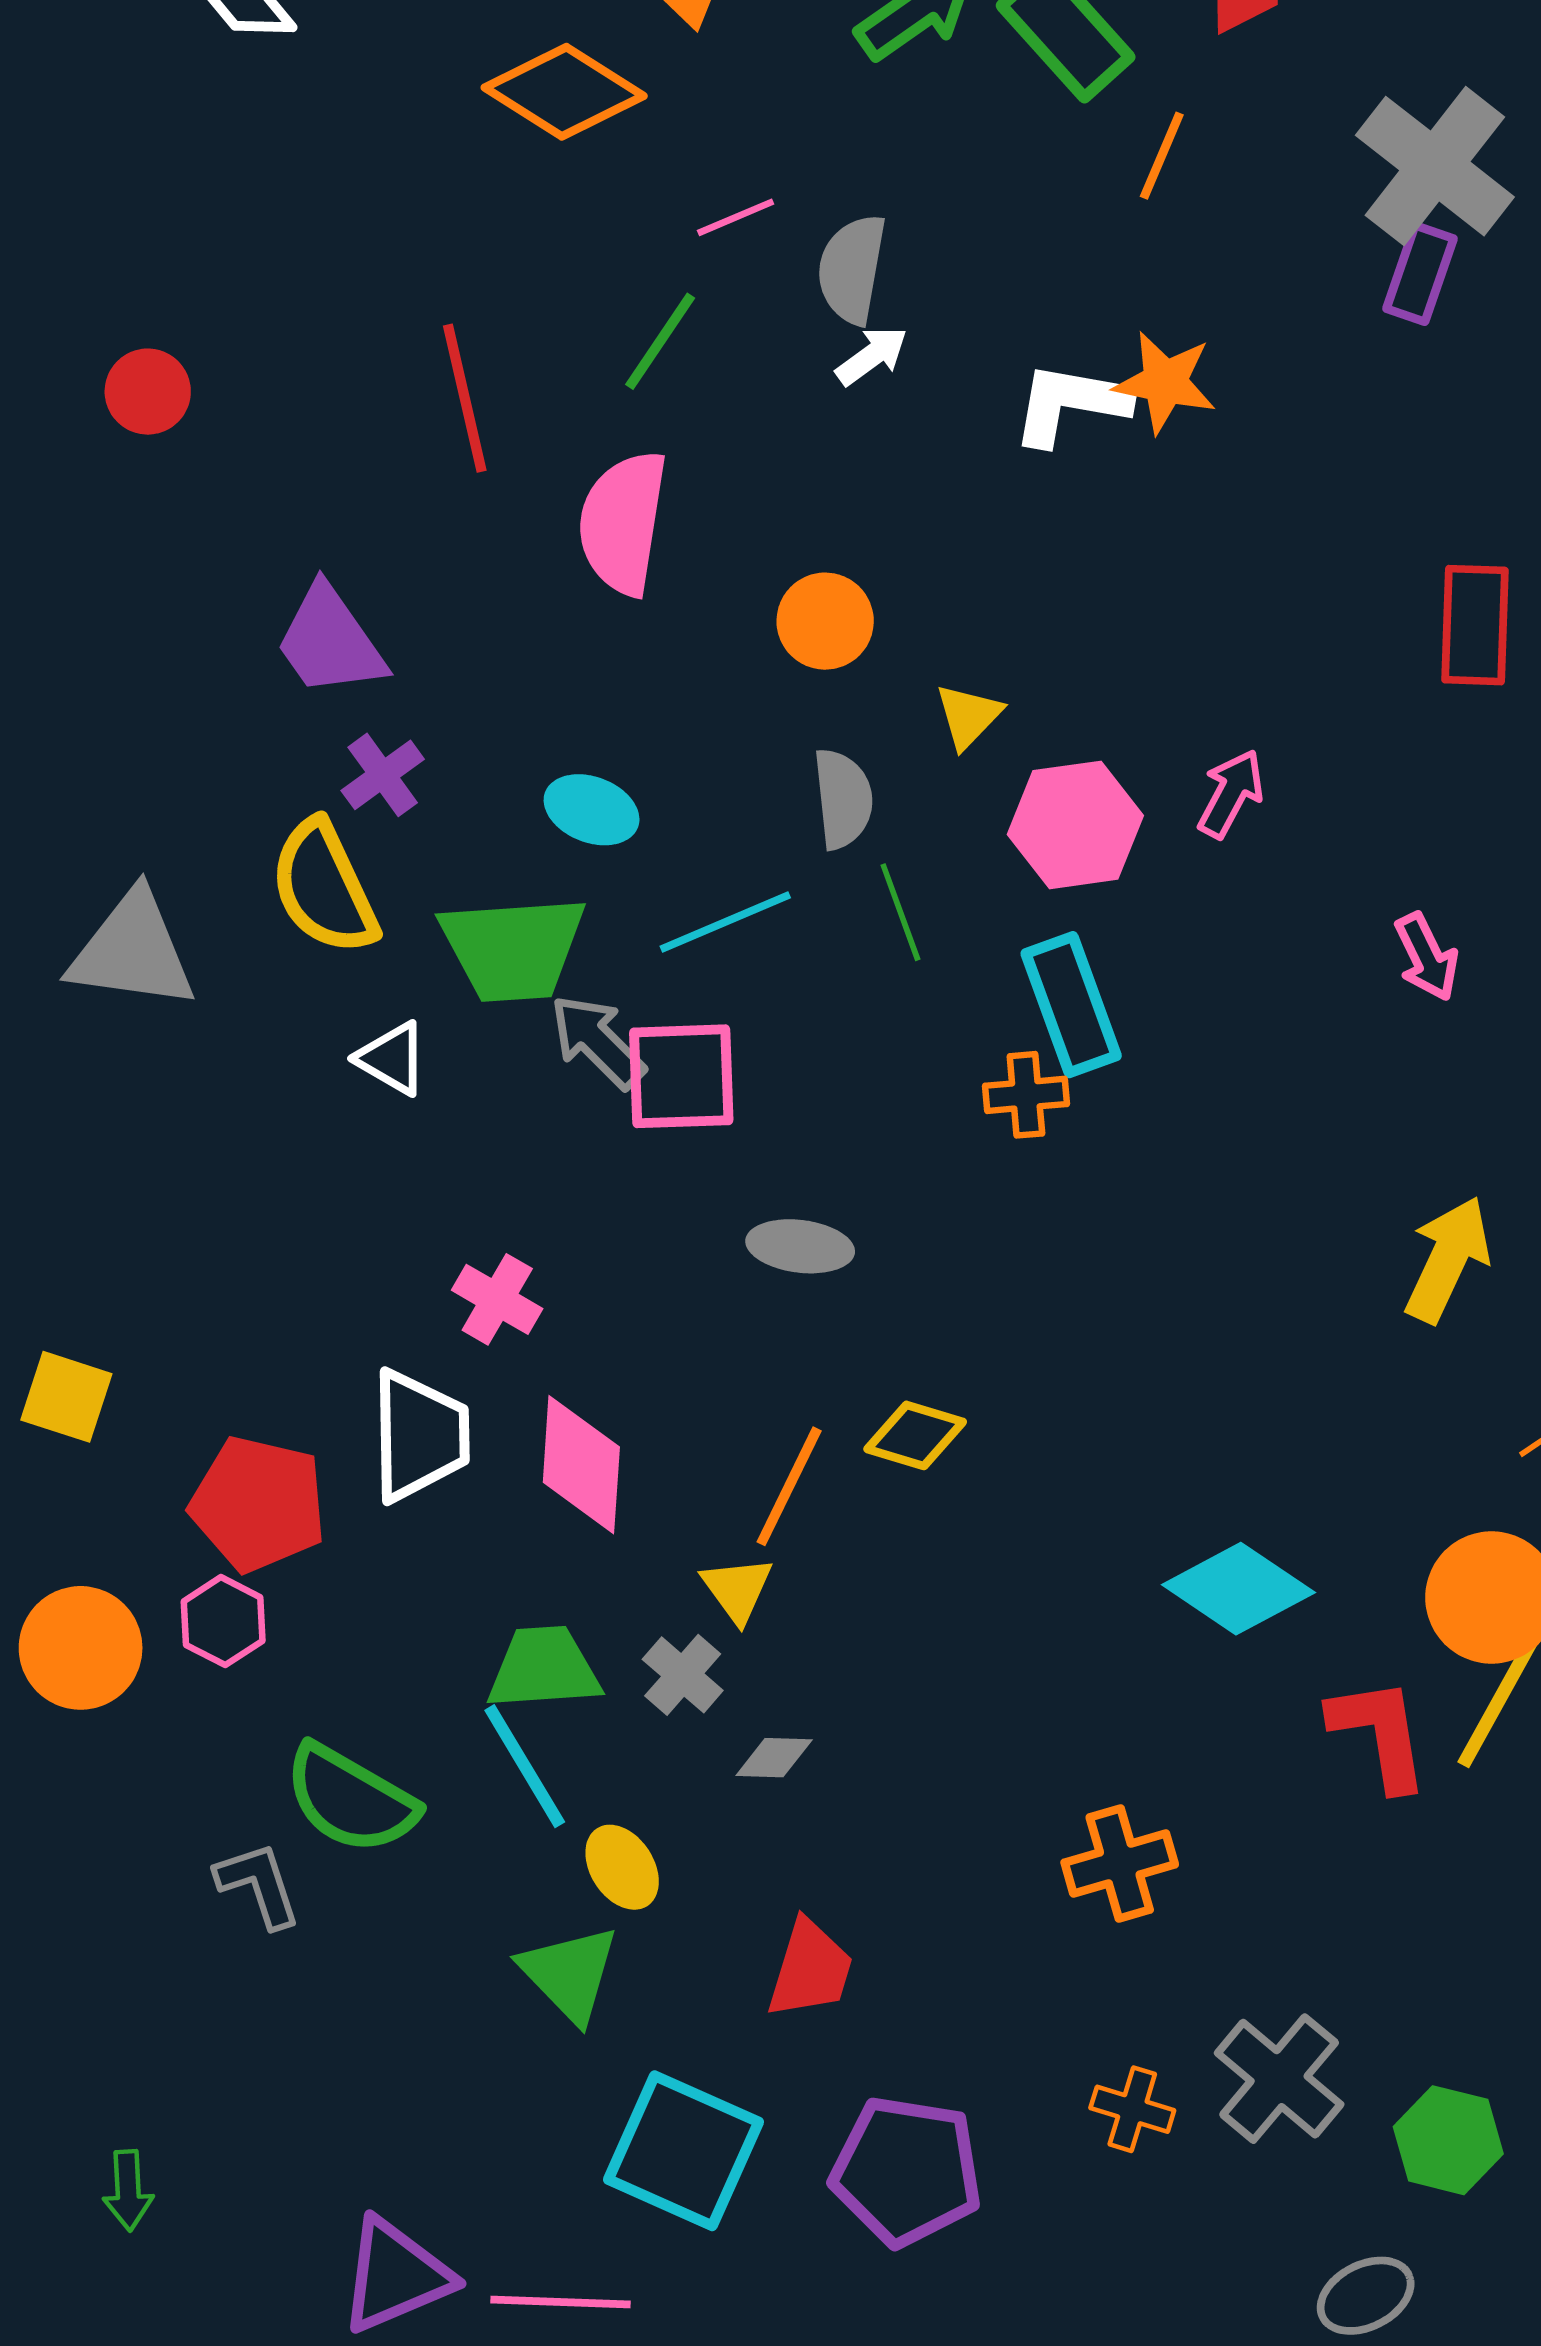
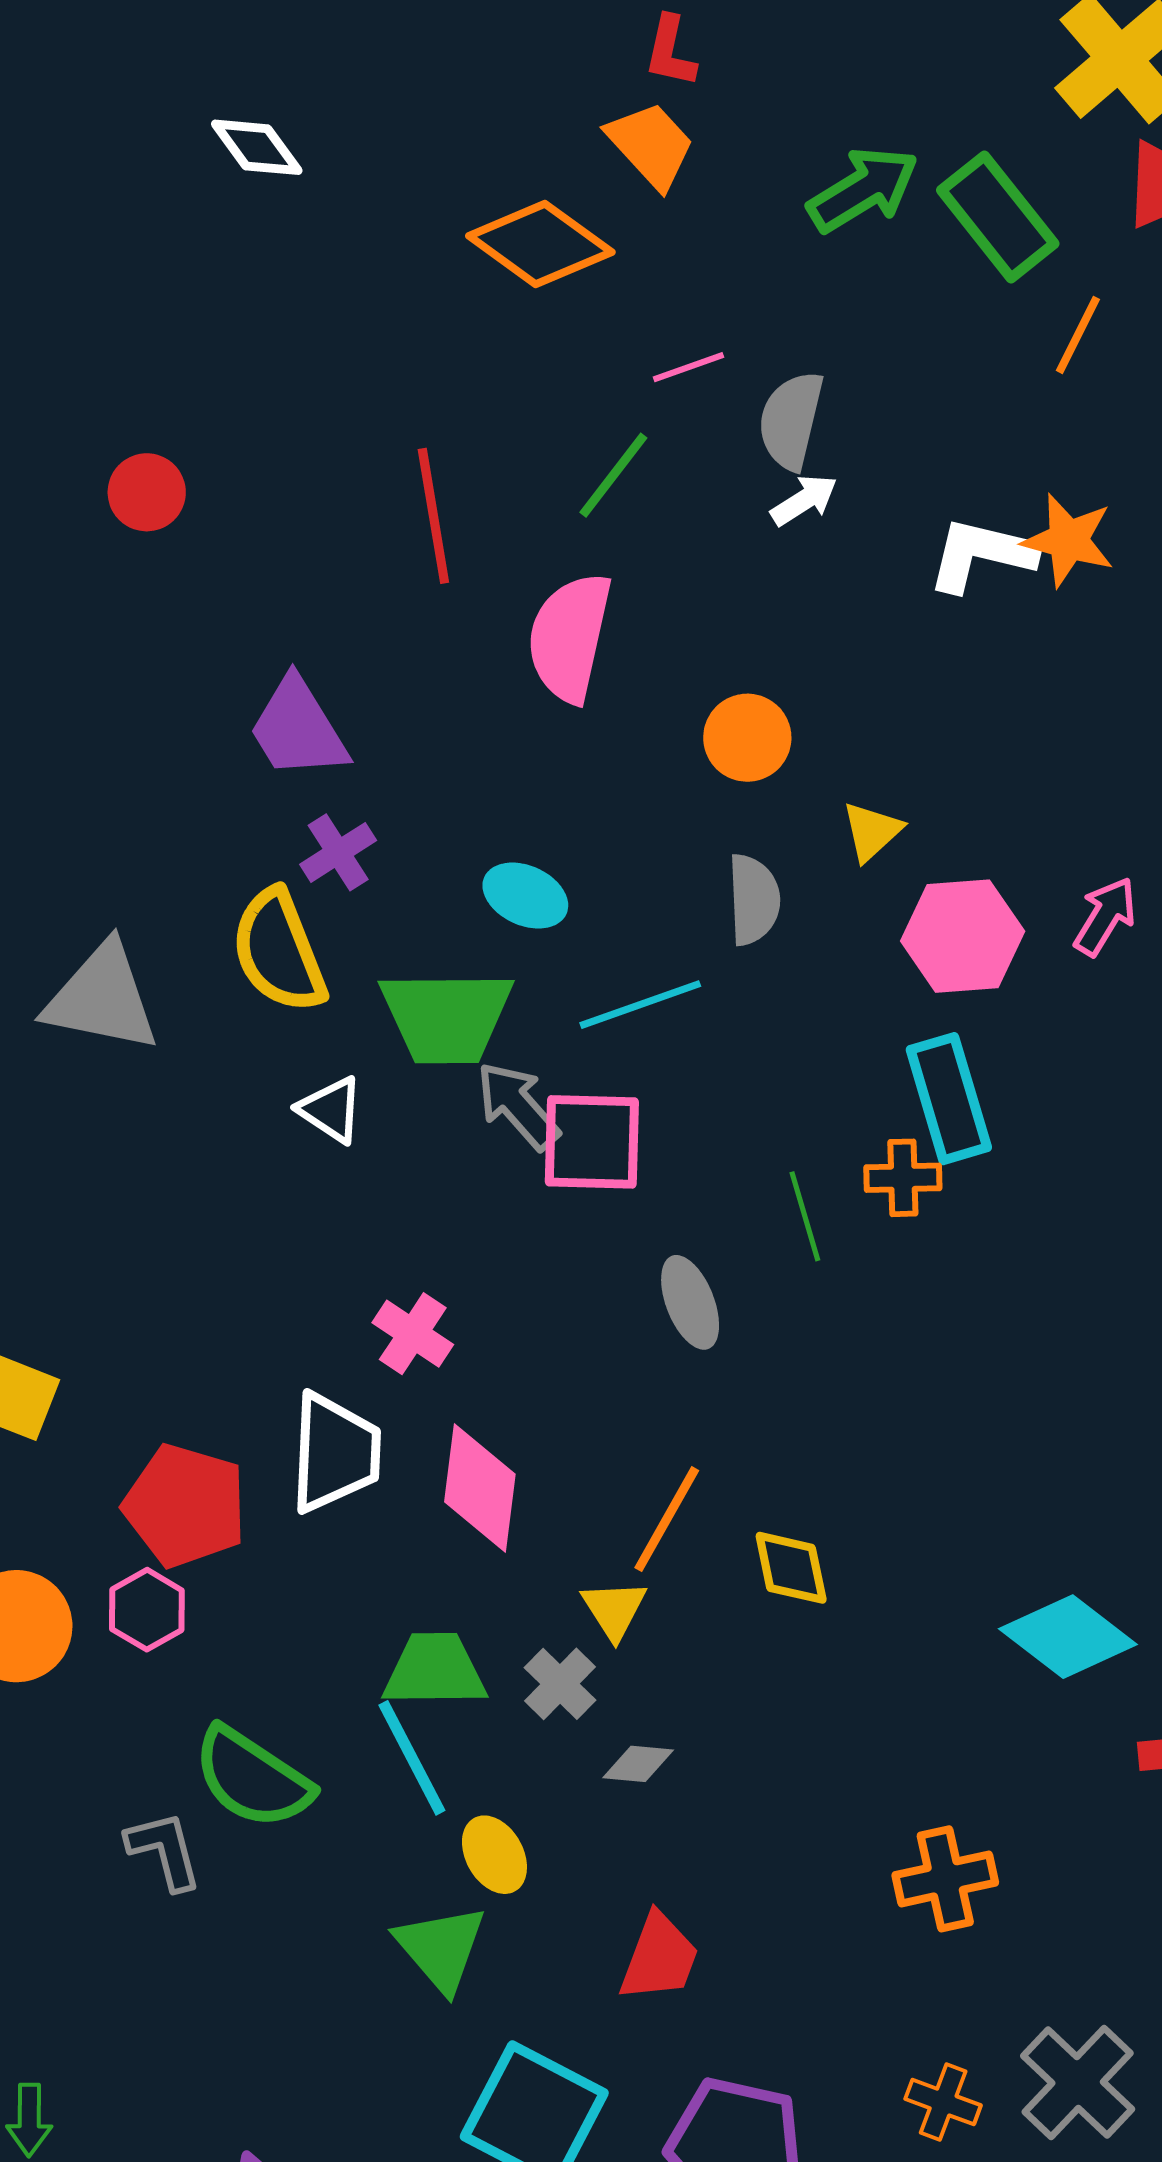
green line: (900, 912) -> (805, 1216), moved
gray ellipse: (800, 1246) -> (690, 1302), turned 58
yellow diamond: (915, 1435) -> (791, 1568), moved, turned 58

